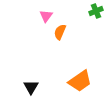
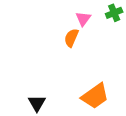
pink triangle: (46, 16) -> (83, 19), moved

